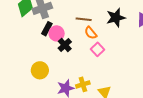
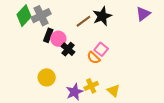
black star: (116, 18) -> (102, 16), moved
brown line: (84, 19) -> (83, 21), turned -35
orange semicircle: (91, 33) -> (94, 58), moved

